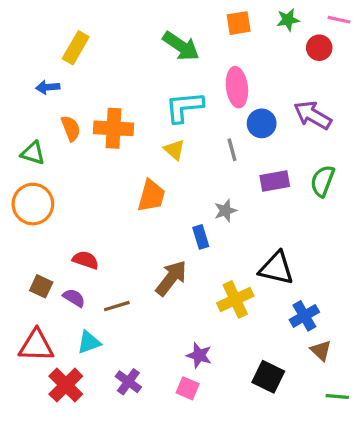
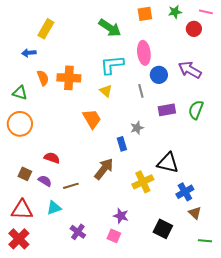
orange trapezoid: (151, 196) -> (92, 119), turned -45
red cross: (66, 385) -> (19, 239), moved

